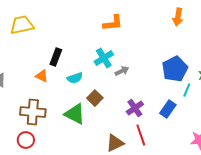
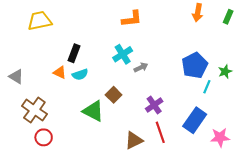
cyan semicircle: (75, 78) -> (80, 75), moved
blue rectangle: (168, 109) -> (195, 120), moved, size x1.4
brown cross: (33, 112) -> (34, 110), moved, turned 30

